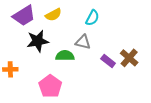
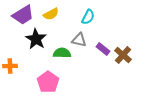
black star: (38, 41) -> (36, 39), turned -30
purple rectangle: (108, 61) -> (103, 49), moved

